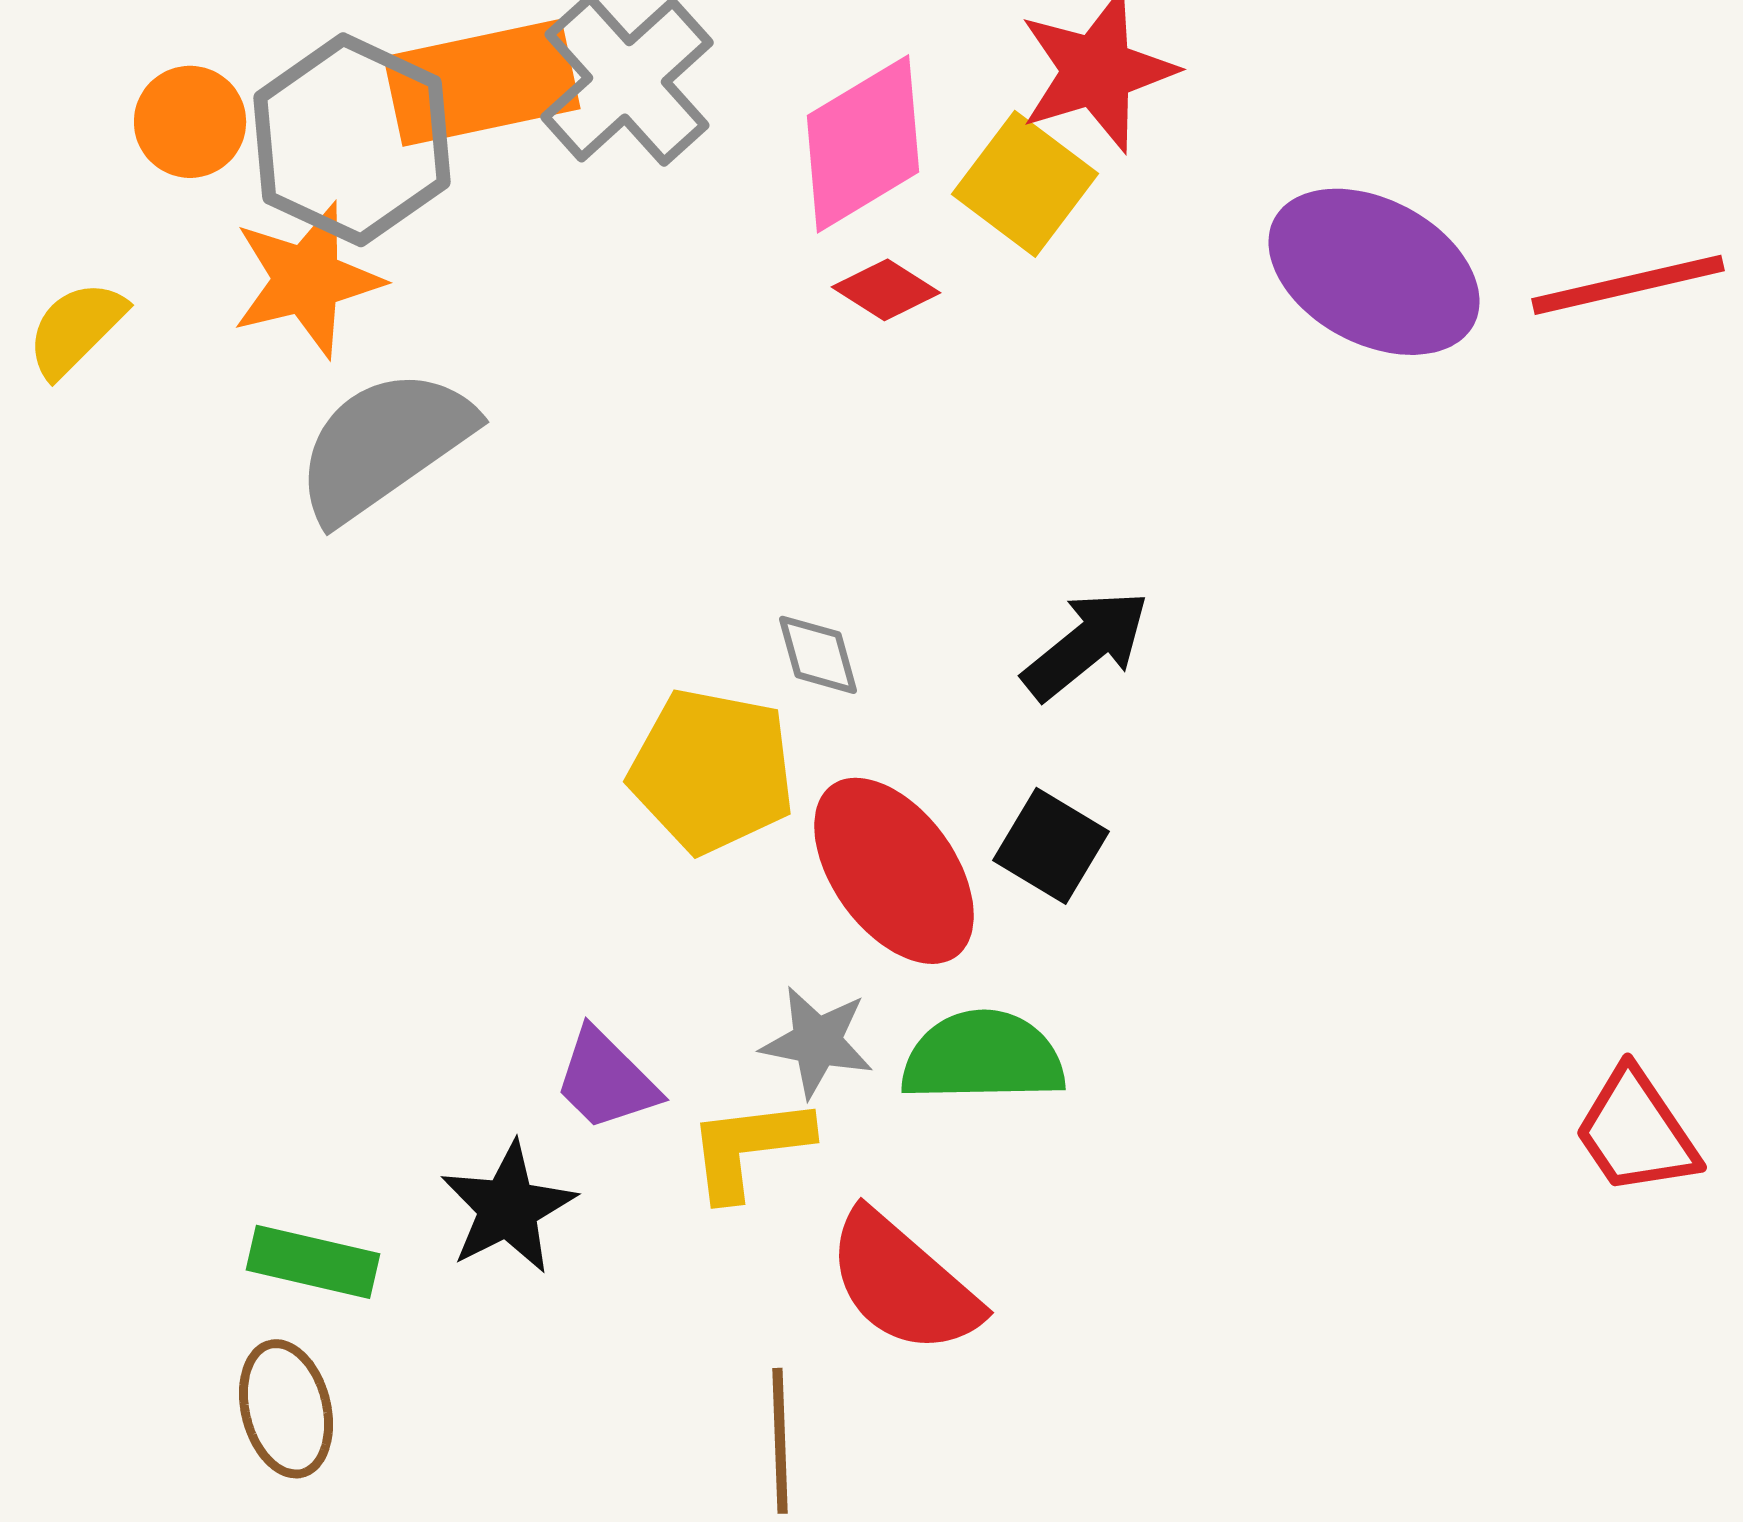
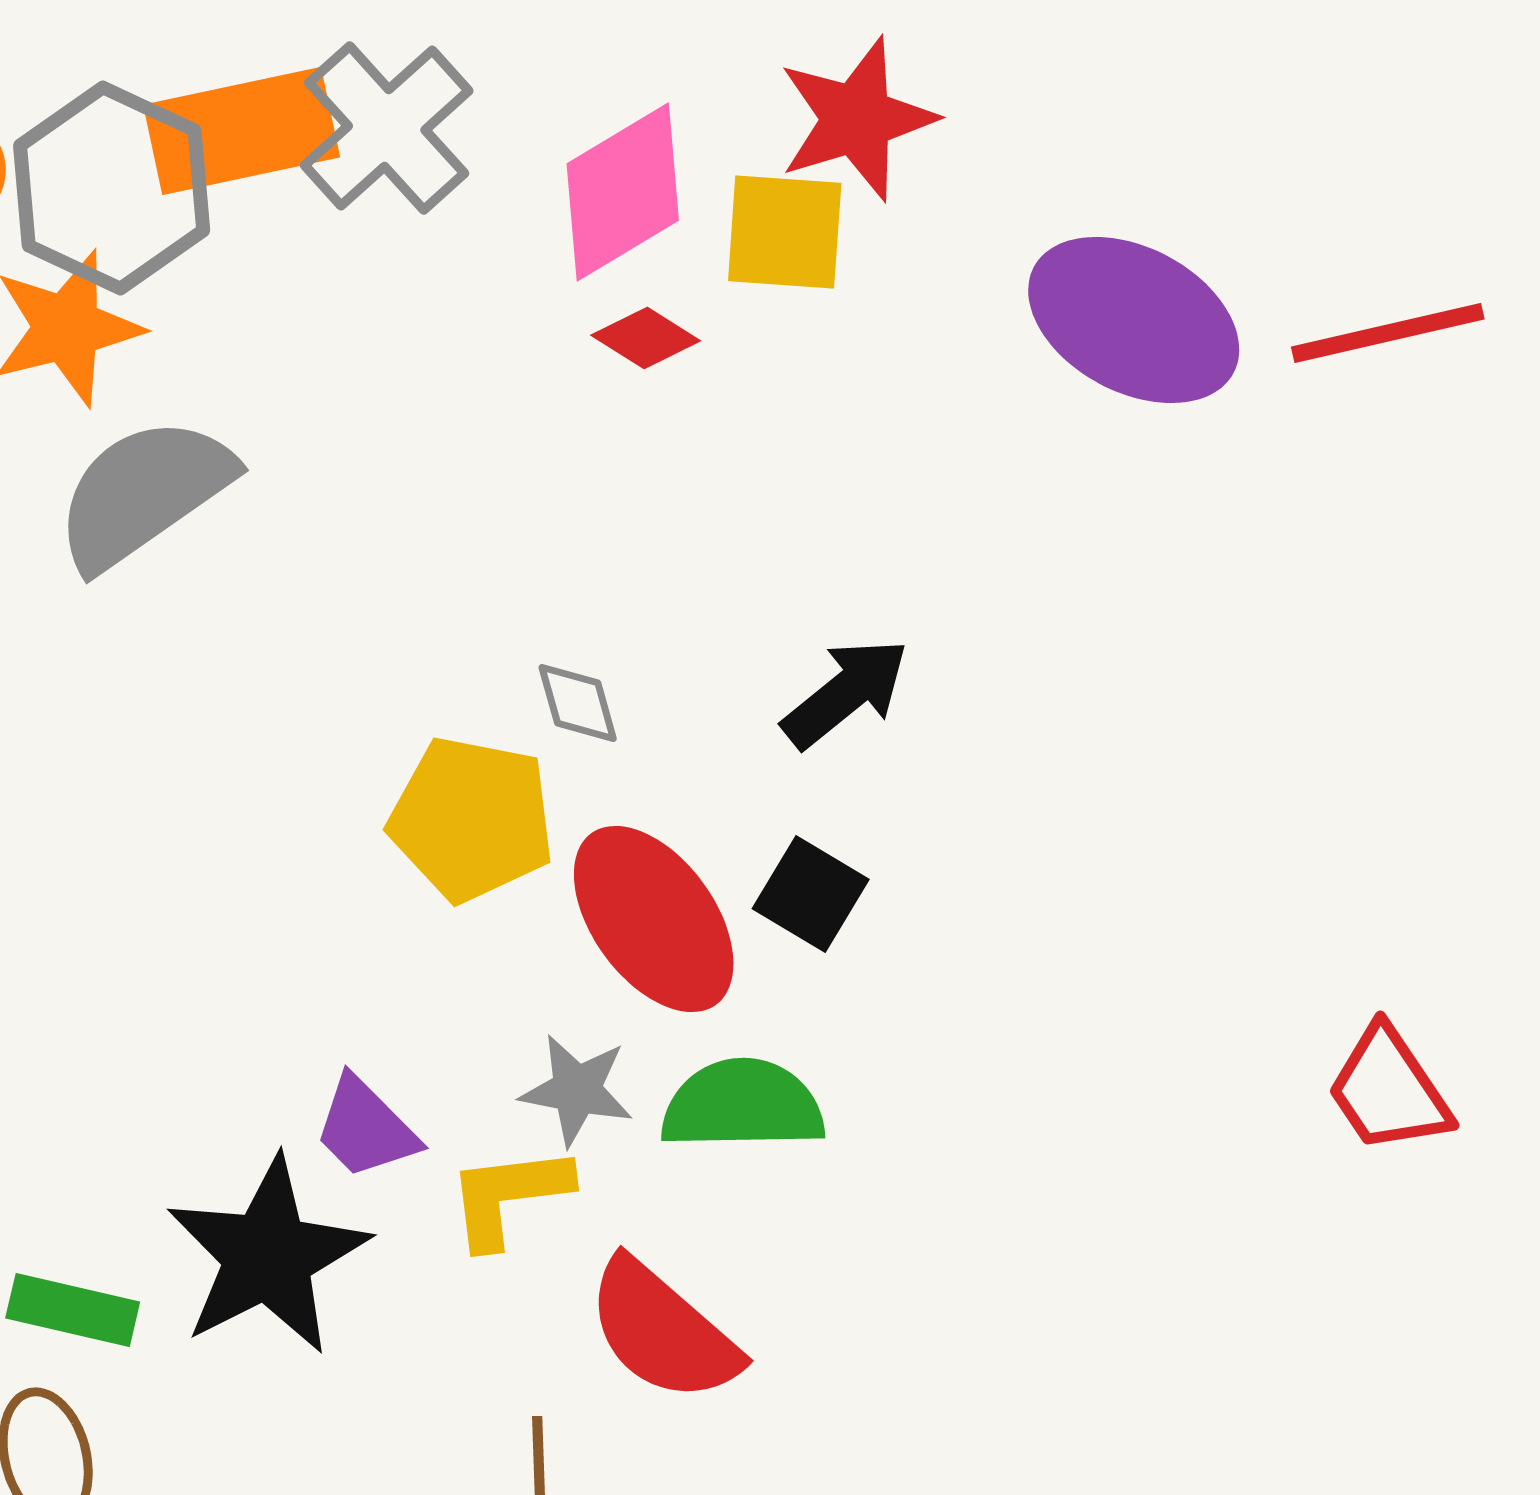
yellow square: (1025, 184) -> (785, 232), turned -33
red trapezoid: (1636, 1132) -> (1389, 1090), moved
black star: (508, 1208) -> (268, 1256), size x1.5

